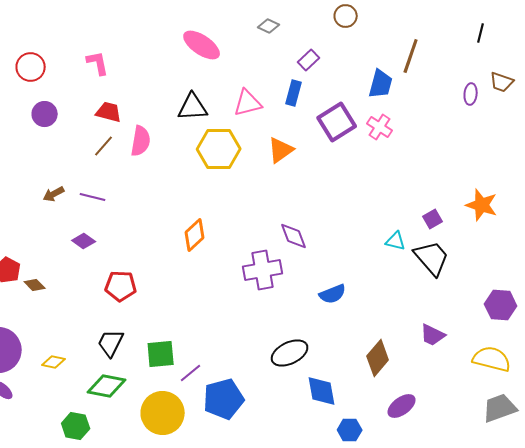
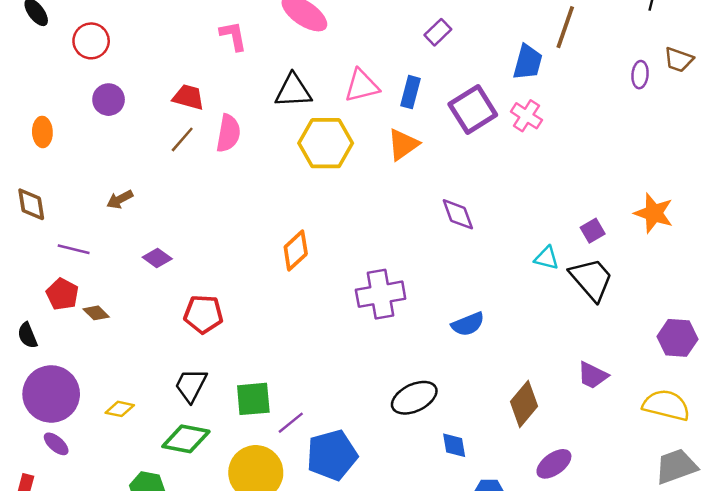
pink L-shape: (98, 63) -> (233, 36), moved
blue rectangle: (294, 93) -> (410, 92), moved
purple line: (93, 197) -> (74, 249), moved
purple diamond: (294, 236) -> (458, 214), moved
blue diamond: (322, 391) -> (454, 445), size x0.7

